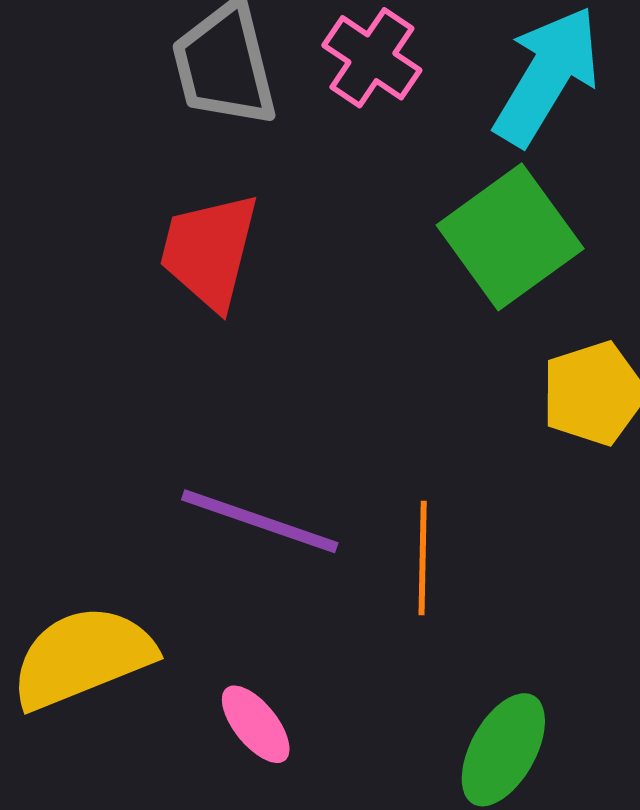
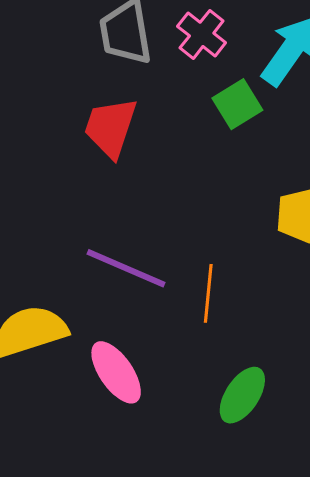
green square: (510, 237) -> (237, 104), moved, size x0.7
pink ellipse: (256, 724) -> (116, 372), size x1.5

